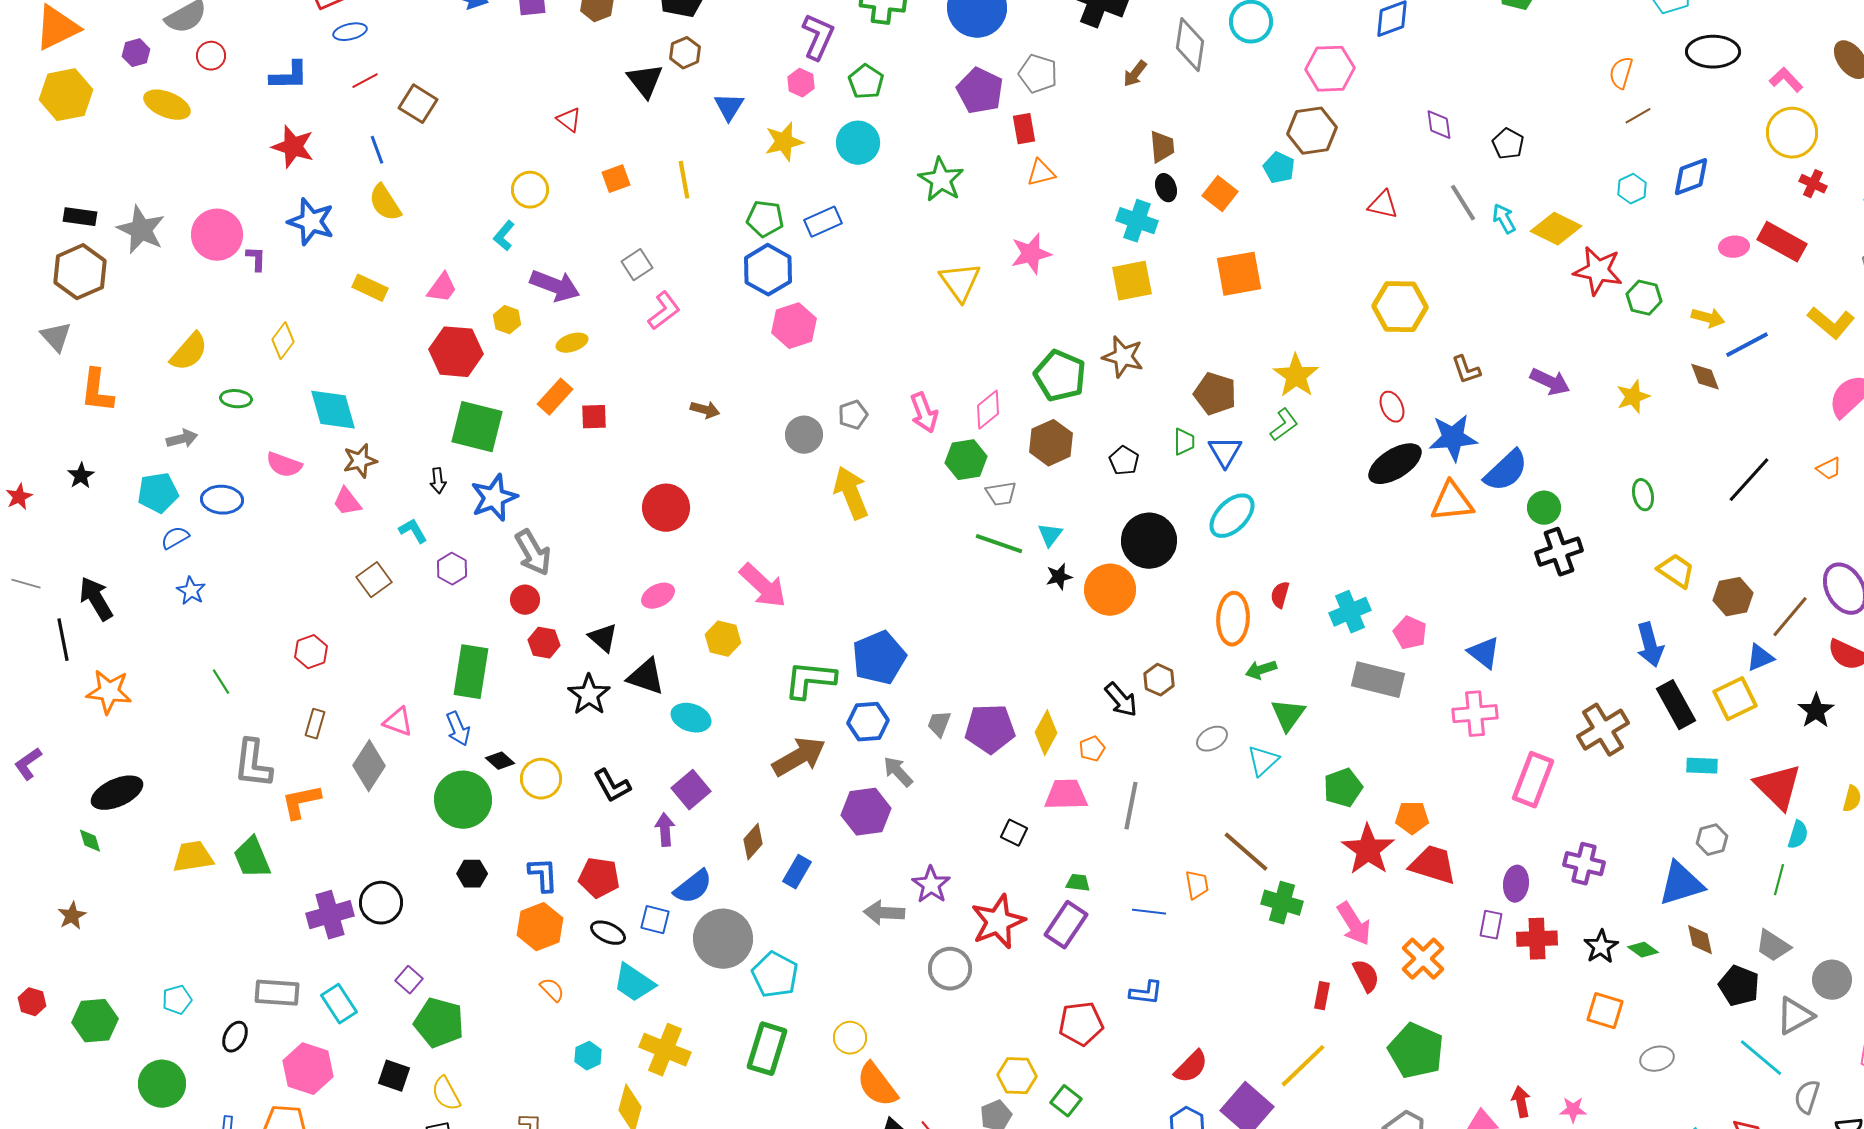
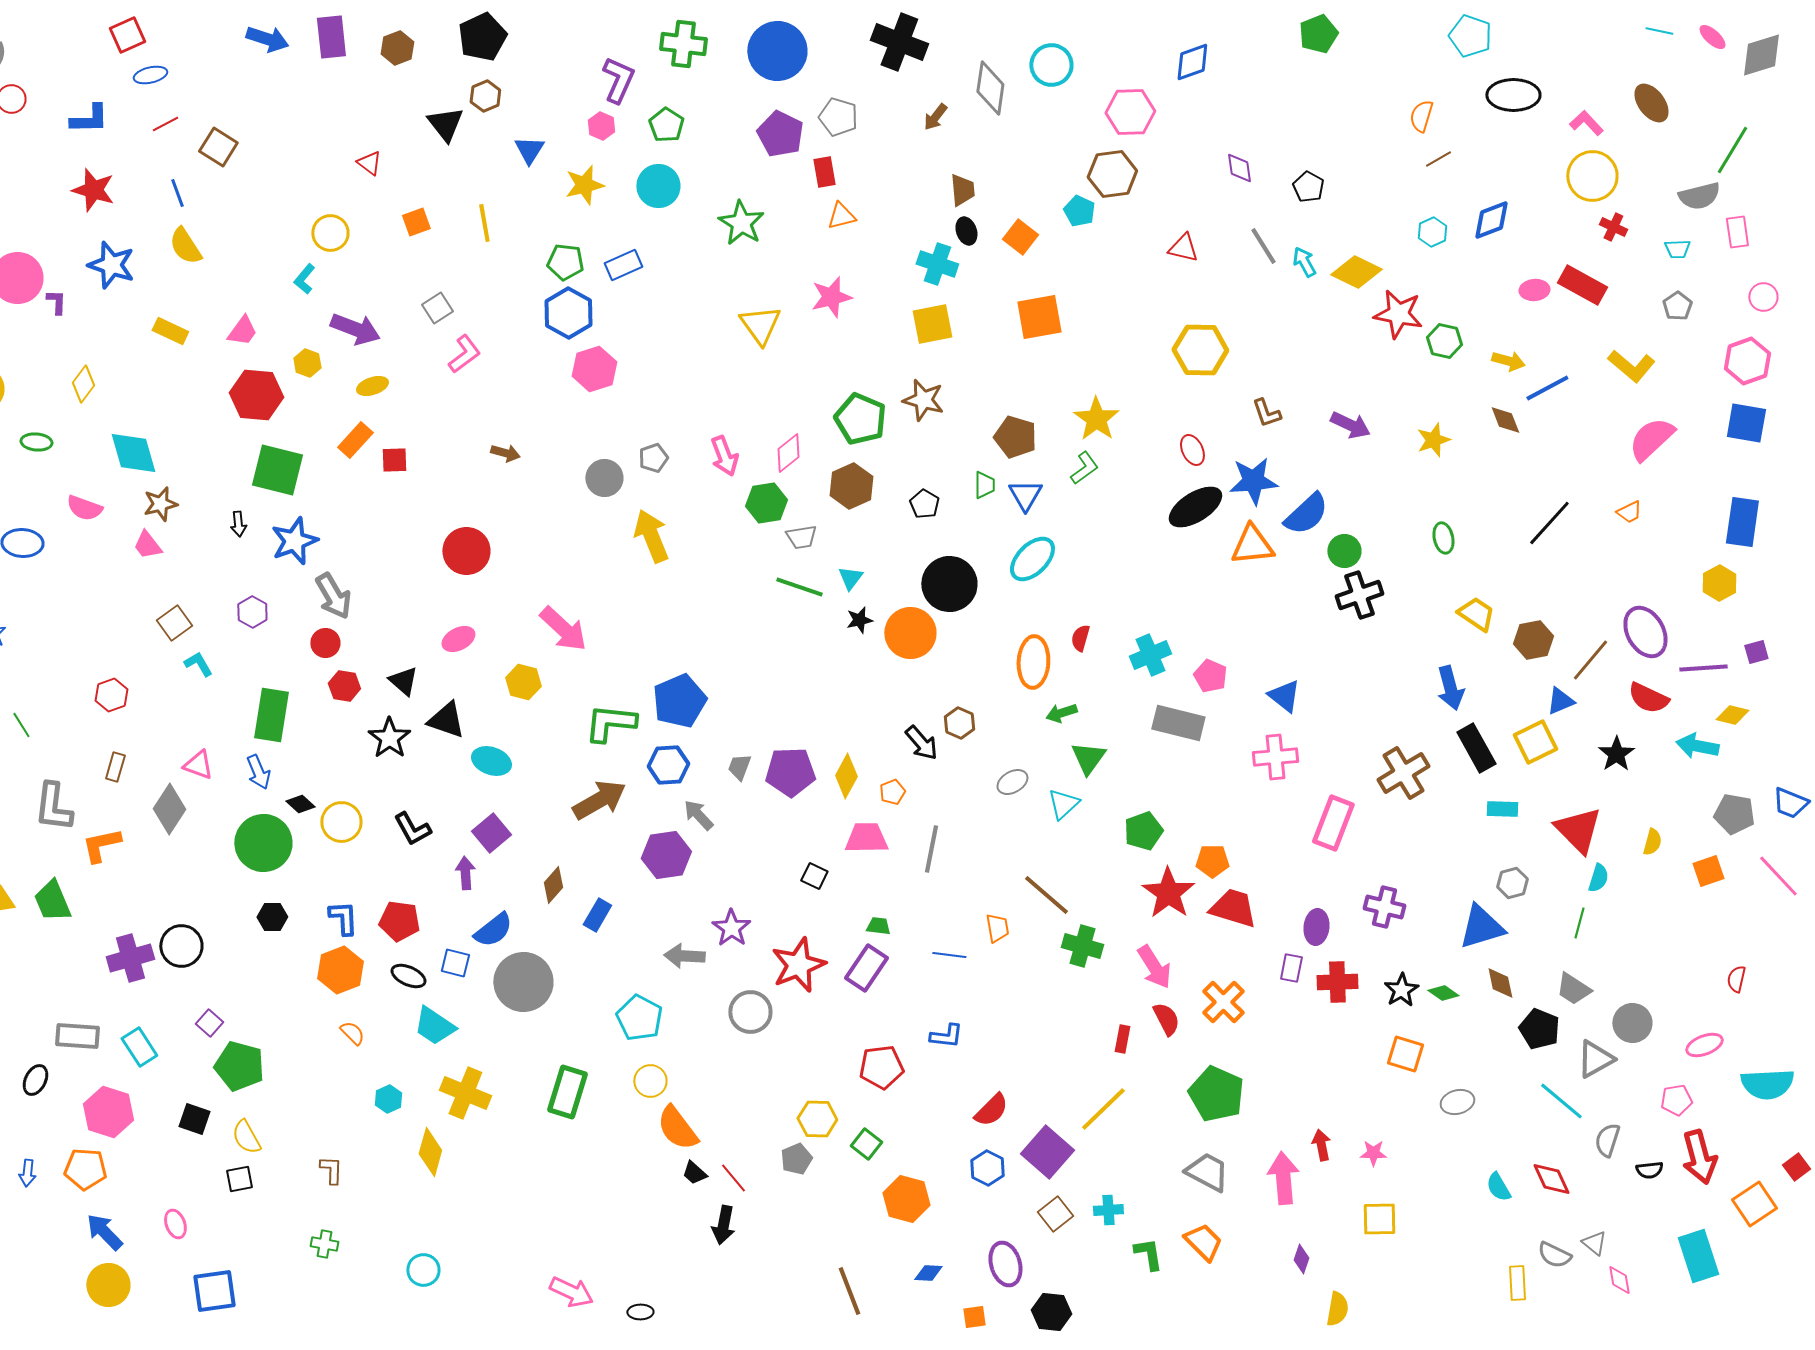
cyan L-shape: (413, 531) -> (198, 664), moved
cyan pentagon: (775, 975) -> (639, 1018), moved

